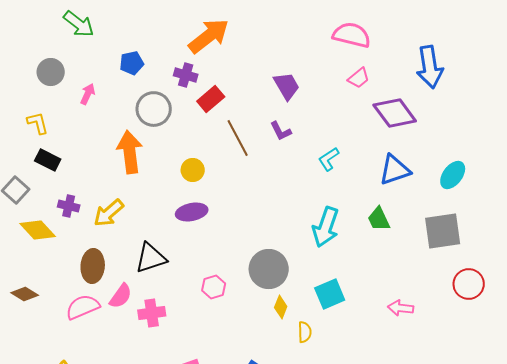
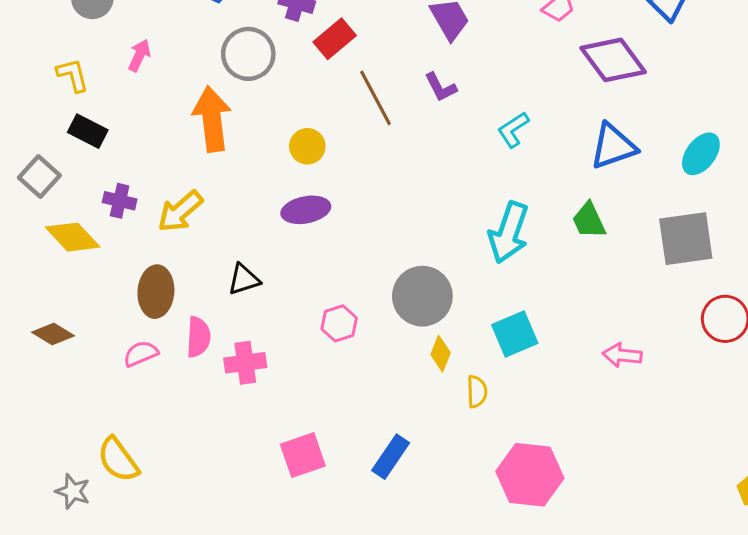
pink arrow: (88, 94) -> (139, 55), moved
black triangle: (151, 258) -> (244, 279), size x0.7
pink semicircle: (121, 296) -> (198, 337), turned -32
pink semicircle: (83, 307) -> (141, 354), size x0.7

